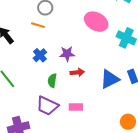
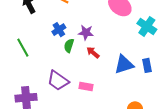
red arrow: (77, 72) -> (93, 53), turned -144
green semicircle: (52, 81) -> (69, 46), moved

